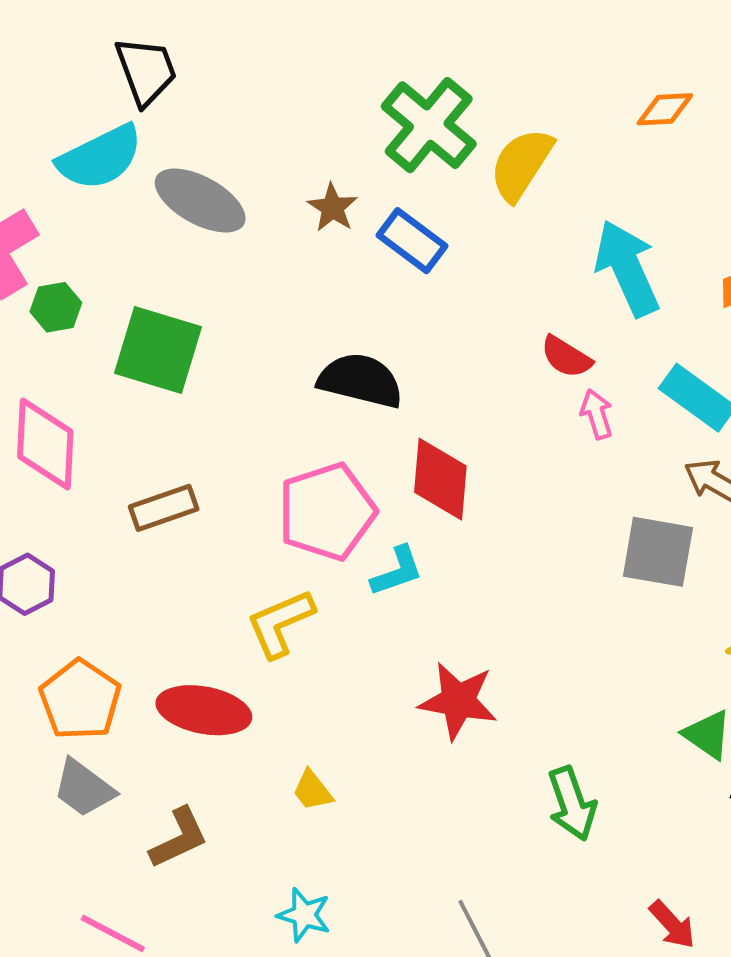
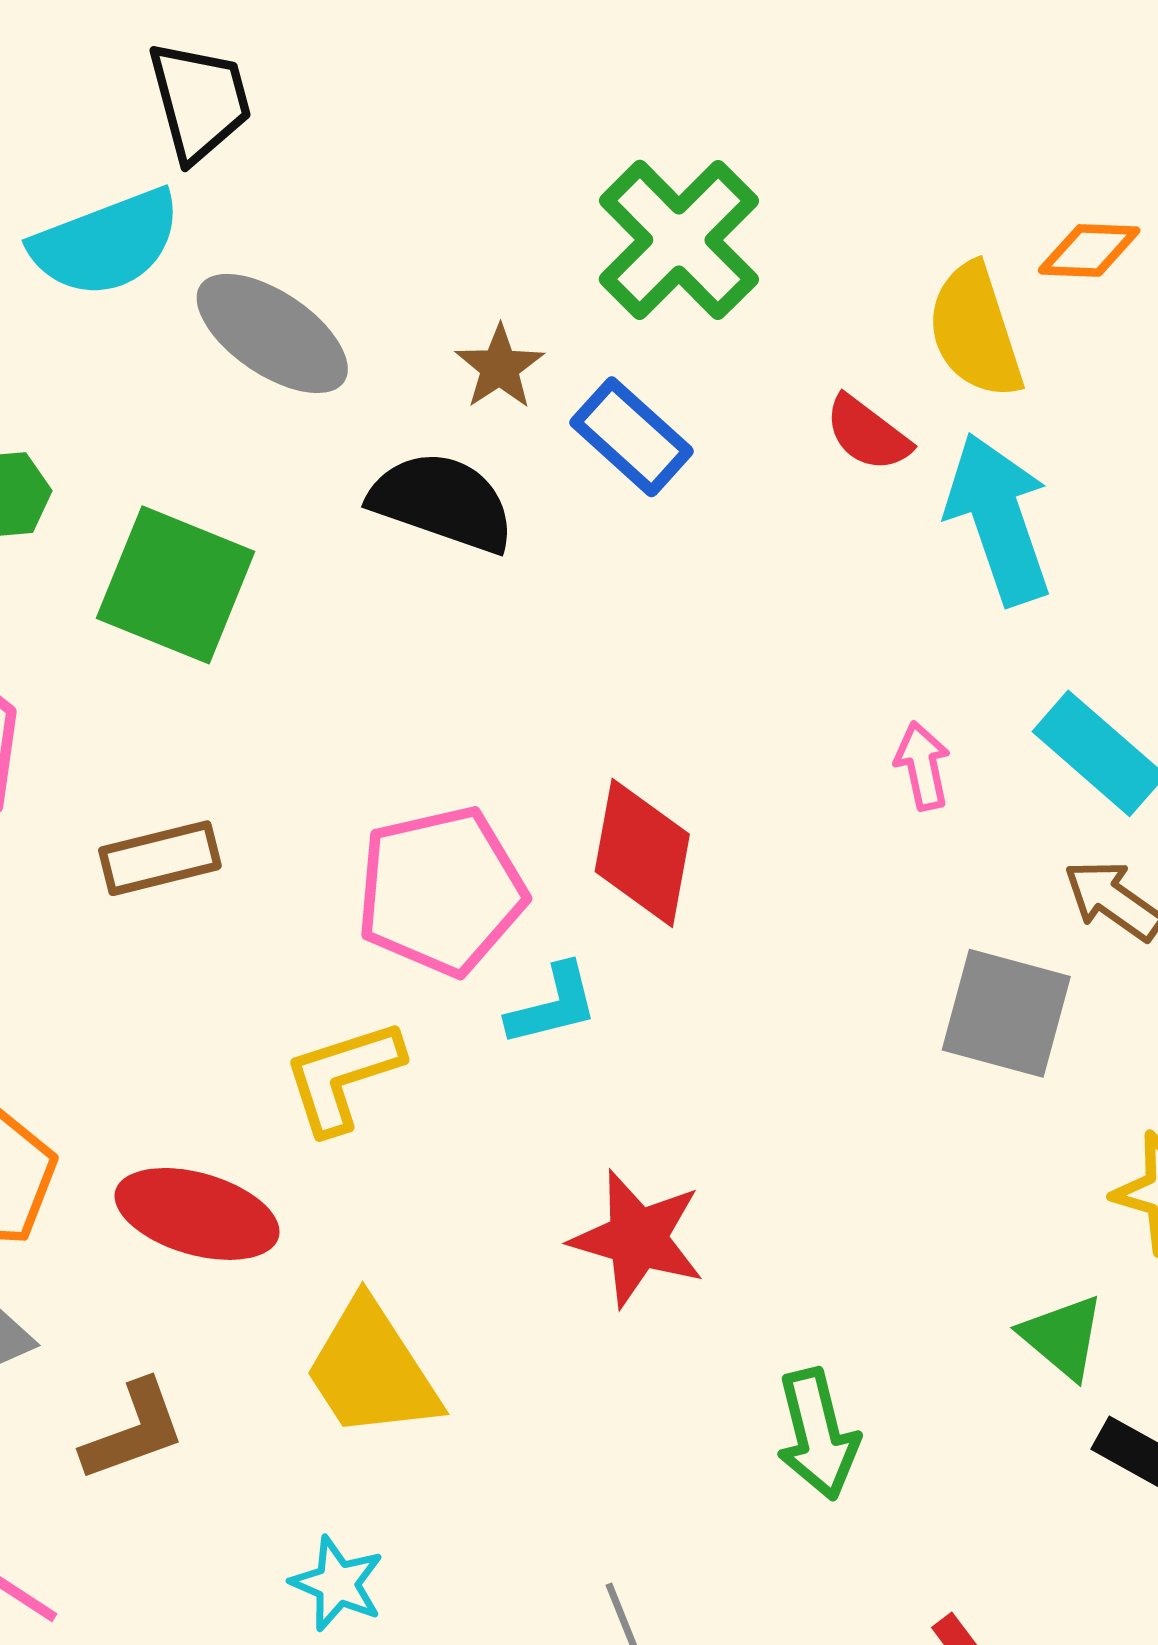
yellow semicircle: (521, 164) -> (975, 331), moved, turned -56
red semicircle: (566, 357) -> (868, 434), moved
black semicircle: (360, 380) -> (442, 502), moved
yellow trapezoid: (312, 791) -> (372, 1370), size x2.0

